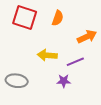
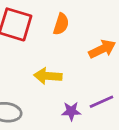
purple line: (75, 62) -> (101, 102), moved

